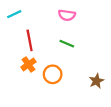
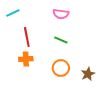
orange cross: (28, 64) -> (26, 59), turned 32
orange circle: (53, 74) -> (61, 68), moved

